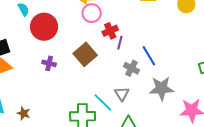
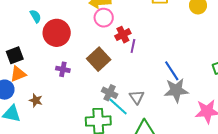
blue line: (149, 56) -> (172, 71), moved
gray cross: (131, 68) -> (110, 93), moved
brown star: (24, 113) -> (36, 100), moved

